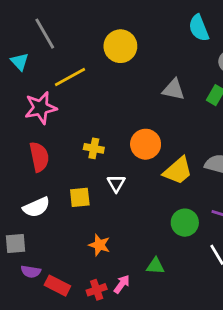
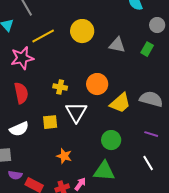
yellow circle: (120, 46) -> (82, 31), moved
white triangle: (116, 183) -> (76, 112), size x1.6
green circle: (185, 223) -> (111, 140), moved
green triangle: (155, 266) -> (104, 171), size x1.6

